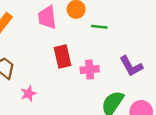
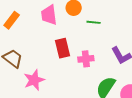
pink star: (29, 94) -> (34, 80), size x1.5

